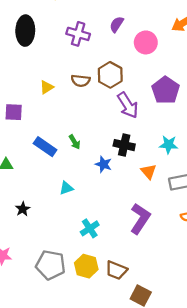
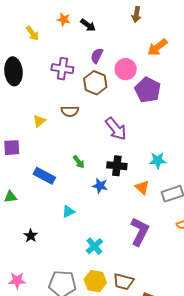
brown hexagon: (110, 75) -> (95, 83), moved
purple pentagon: (166, 90) -> (148, 90), moved
green arrow: (75, 142) -> (79, 162), moved

